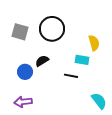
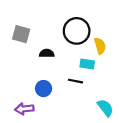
black circle: (52, 29) -> (77, 31), moved
black semicircle: (42, 61) -> (47, 53), moved, turned 32
blue circle: (25, 72) -> (44, 89), moved

